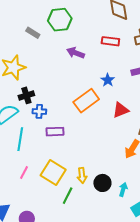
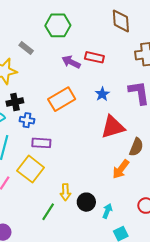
gray rectangle: (33, 33) -> (26, 48), moved
red rectangle: (110, 41) -> (94, 57), moved
orange rectangle: (86, 101) -> (62, 99), moved
red triangle: (121, 110) -> (113, 127), size x1.4
yellow square: (53, 173) -> (31, 169), moved

